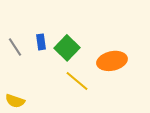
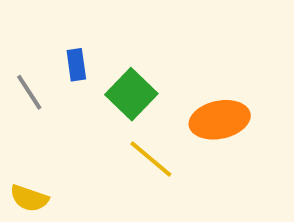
blue rectangle: (41, 42) -> (76, 65), moved

